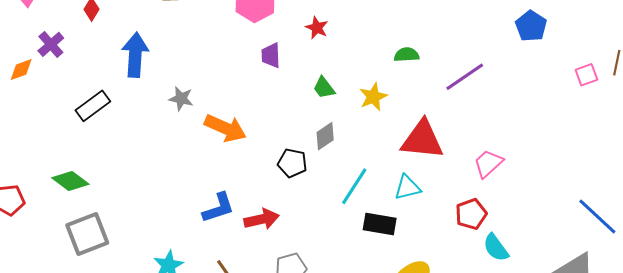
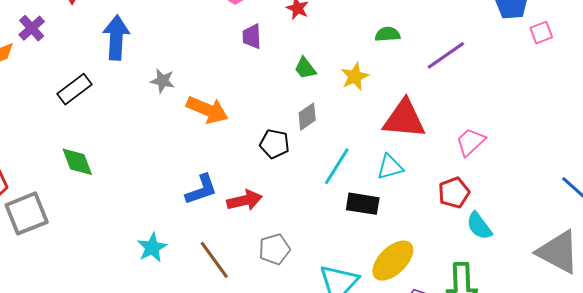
pink square: (586, 75) -> (541, 33), moved
green diamond: (70, 181) -> (77, 162), moved, turned 33
gray square: (87, 234) -> (27, 213), moved

